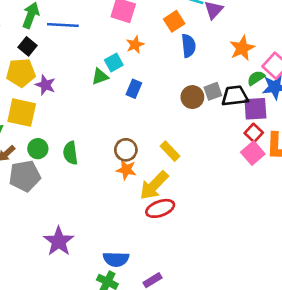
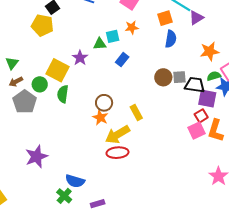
purple star: (45, 85) -> (80, 58), moved
yellow square: (22, 113) -> (57, 70), moved
gray pentagon: (25, 176) -> (25, 102), turned 30

